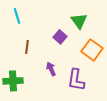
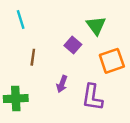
orange square: (92, 50) -> (112, 61), turned 35
purple arrow: (51, 69) -> (62, 84), turned -136

